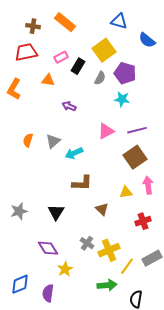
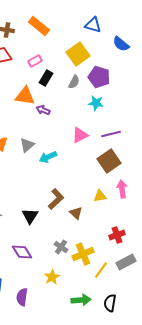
black rectangle: (78, 66) -> (46, 78), moved
orange triangle: (48, 80) -> (25, 96), moved, size x1.5
brown L-shape: (82, 183) -> (56, 199), moved, turned -45
red cross: (143, 221) -> (117, 235), moved
yellow star: (65, 269) -> (52, 277), moved
green arrow: (107, 285) -> (81, 300), moved

